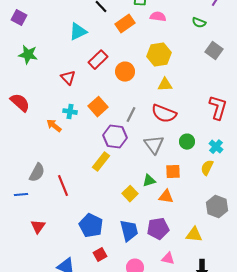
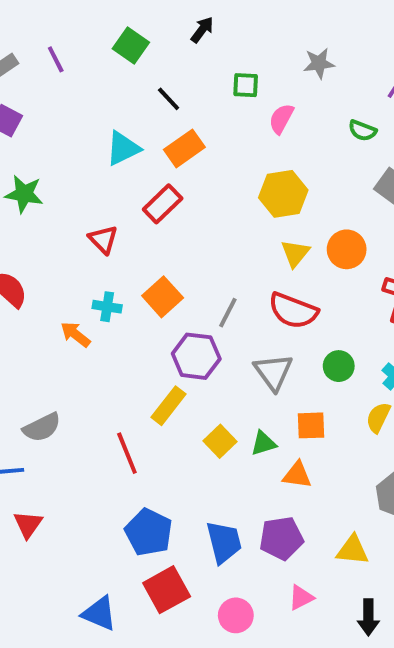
pink semicircle: (158, 17) -> (281, 119), turned -70
orange rectangle: (125, 24) -> (184, 148), moved
orange circle: (125, 72) -> (347, 249), moved
yellow triangle: (165, 85) -> (295, 253), turned -49
gray semicircle: (37, 173) -> (42, 427), turned 36
red line: (63, 186) -> (127, 453), moved
yellow square: (130, 194) -> (220, 441), moved
red triangle: (38, 227) -> (28, 524), moved
red square: (100, 255) -> (167, 590), size x1.6
pink triangle: (168, 259) -> (301, 598), turned -40

